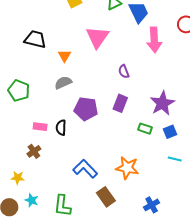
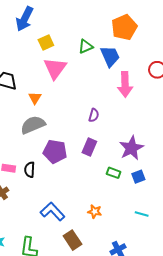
pink triangle: (97, 37) -> (55, 68), moved
purple semicircle: (124, 71) -> (94, 115), turned -144
gray semicircle: (63, 83) -> (33, 125), size x1.4
cyan line: (175, 159) -> (142, 214), moved
orange star: (127, 168) -> (95, 212), size x0.6

